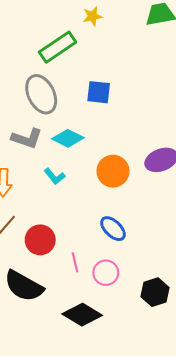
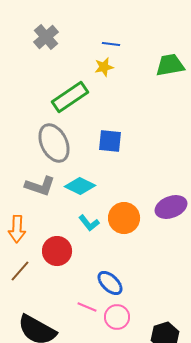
cyan L-shape: (55, 176) -> (89, 223), moved
blue ellipse: (113, 229) -> (110, 283), moved
red circle: (40, 240) -> (57, 251), moved
pink line: (75, 262) -> (87, 307), turned -54

